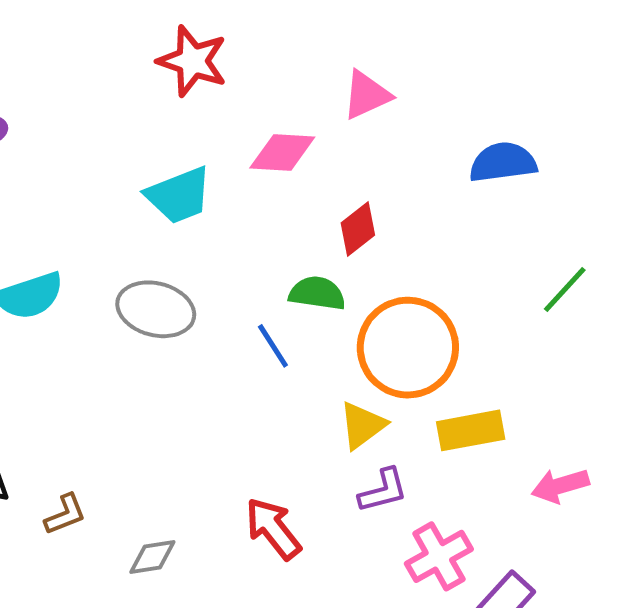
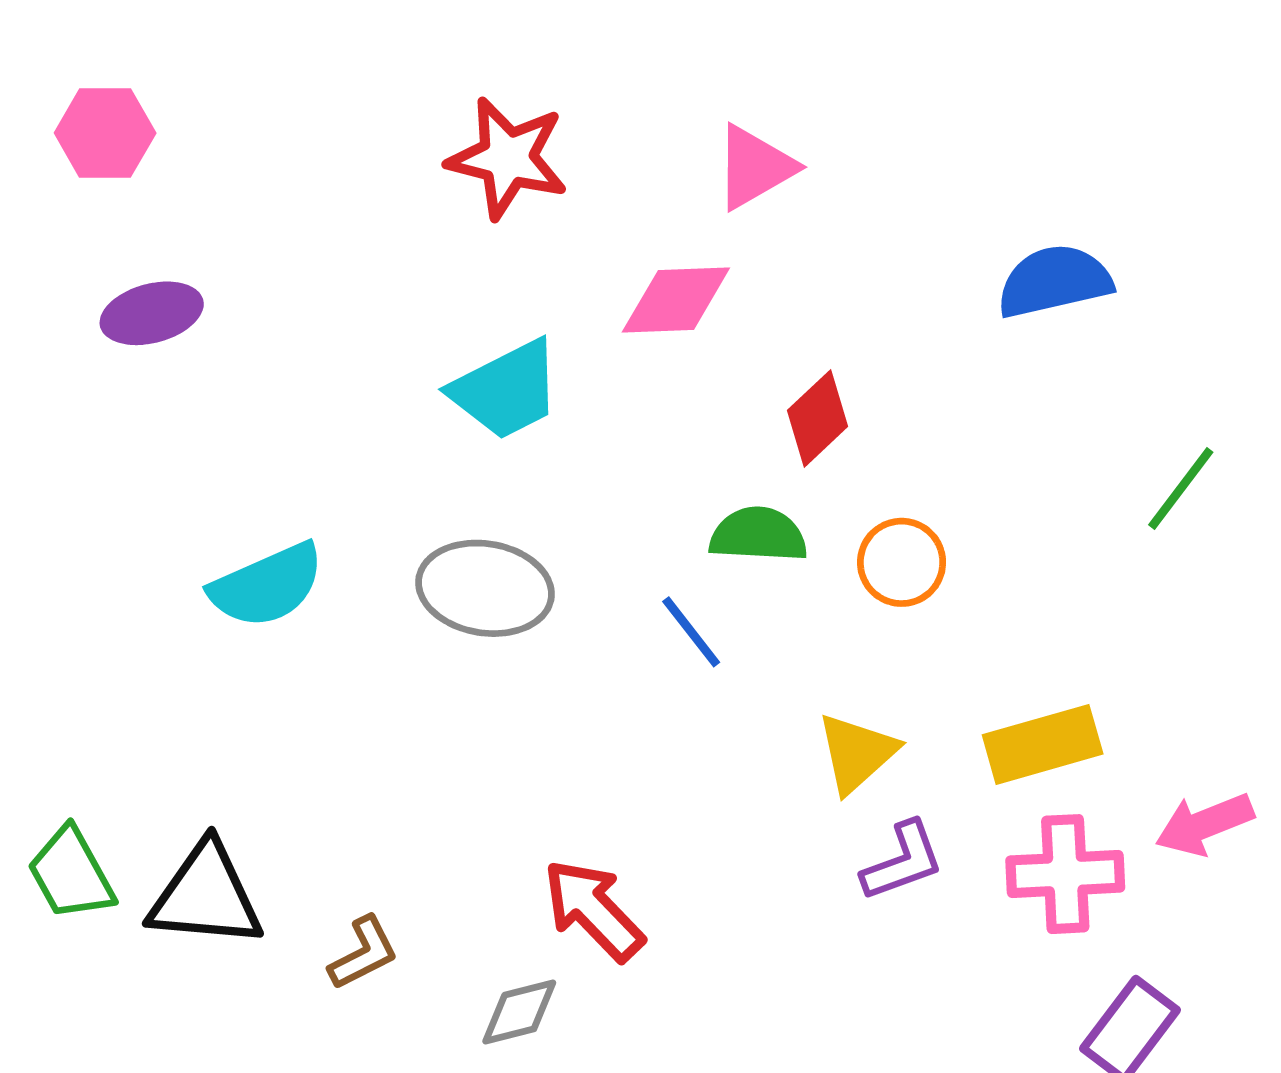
pink triangle: (367, 95) -> (755, 167), moved
orange circle: (408, 348) -> (902, 562), moved, size x0.5
red arrow: (273, 529) -> (593, 910), moved
pink cross: (439, 556) -> (1065, 874), moved, turned 32

